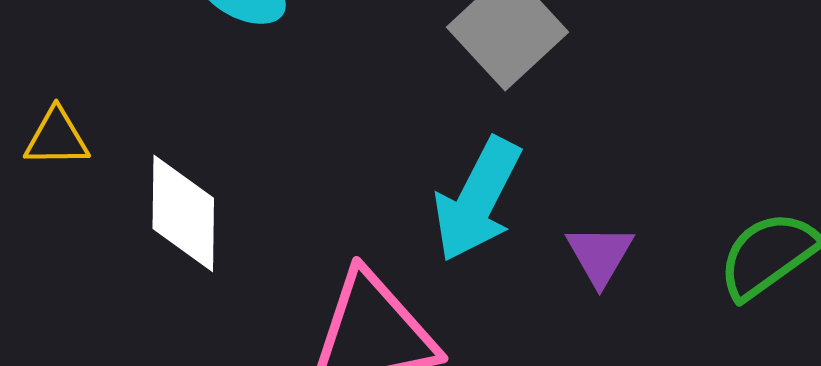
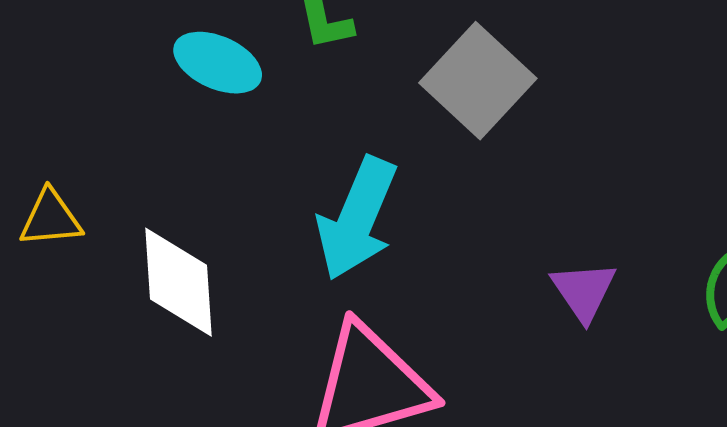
cyan arrow: (477, 200) -> (357, 219), moved

